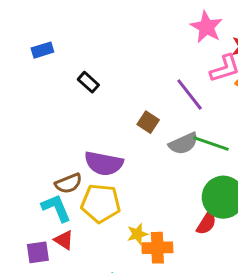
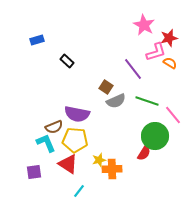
gray semicircle: (183, 144) -> (116, 101), moved
red triangle: (64, 240) -> (68, 164), moved, size x1.5

